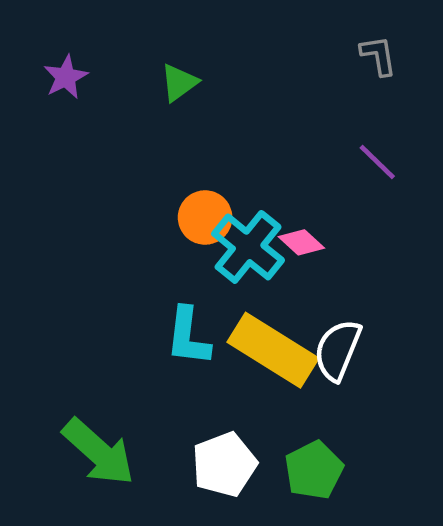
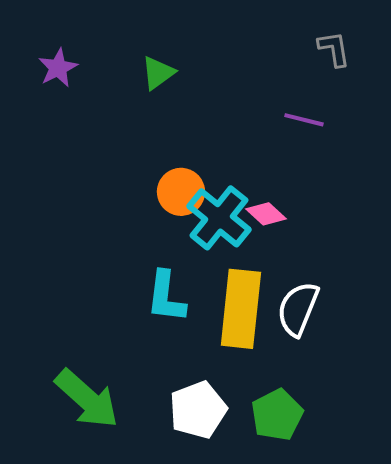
purple line: (377, 162) -> (304, 120), moved, turned -30
yellow rectangle: (273, 350) -> (241, 309), turned 64

